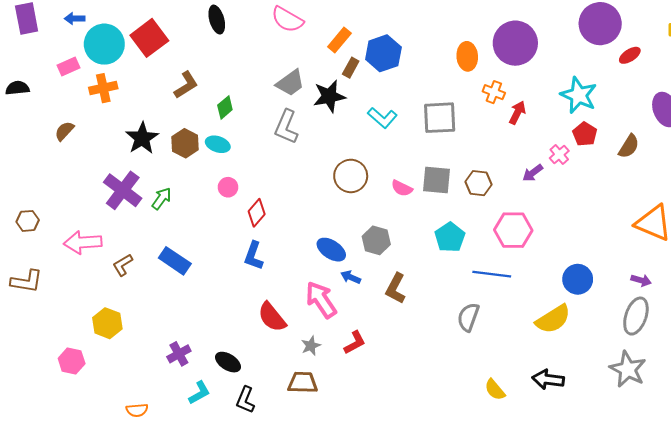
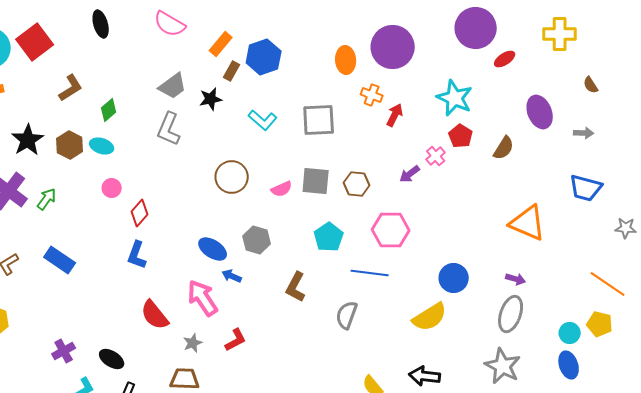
black star: (329, 96) -> (211, 99), size x0.7
pink semicircle: (402, 188) -> (282, 189), turned -50
brown L-shape: (396, 288) -> (296, 287), moved

